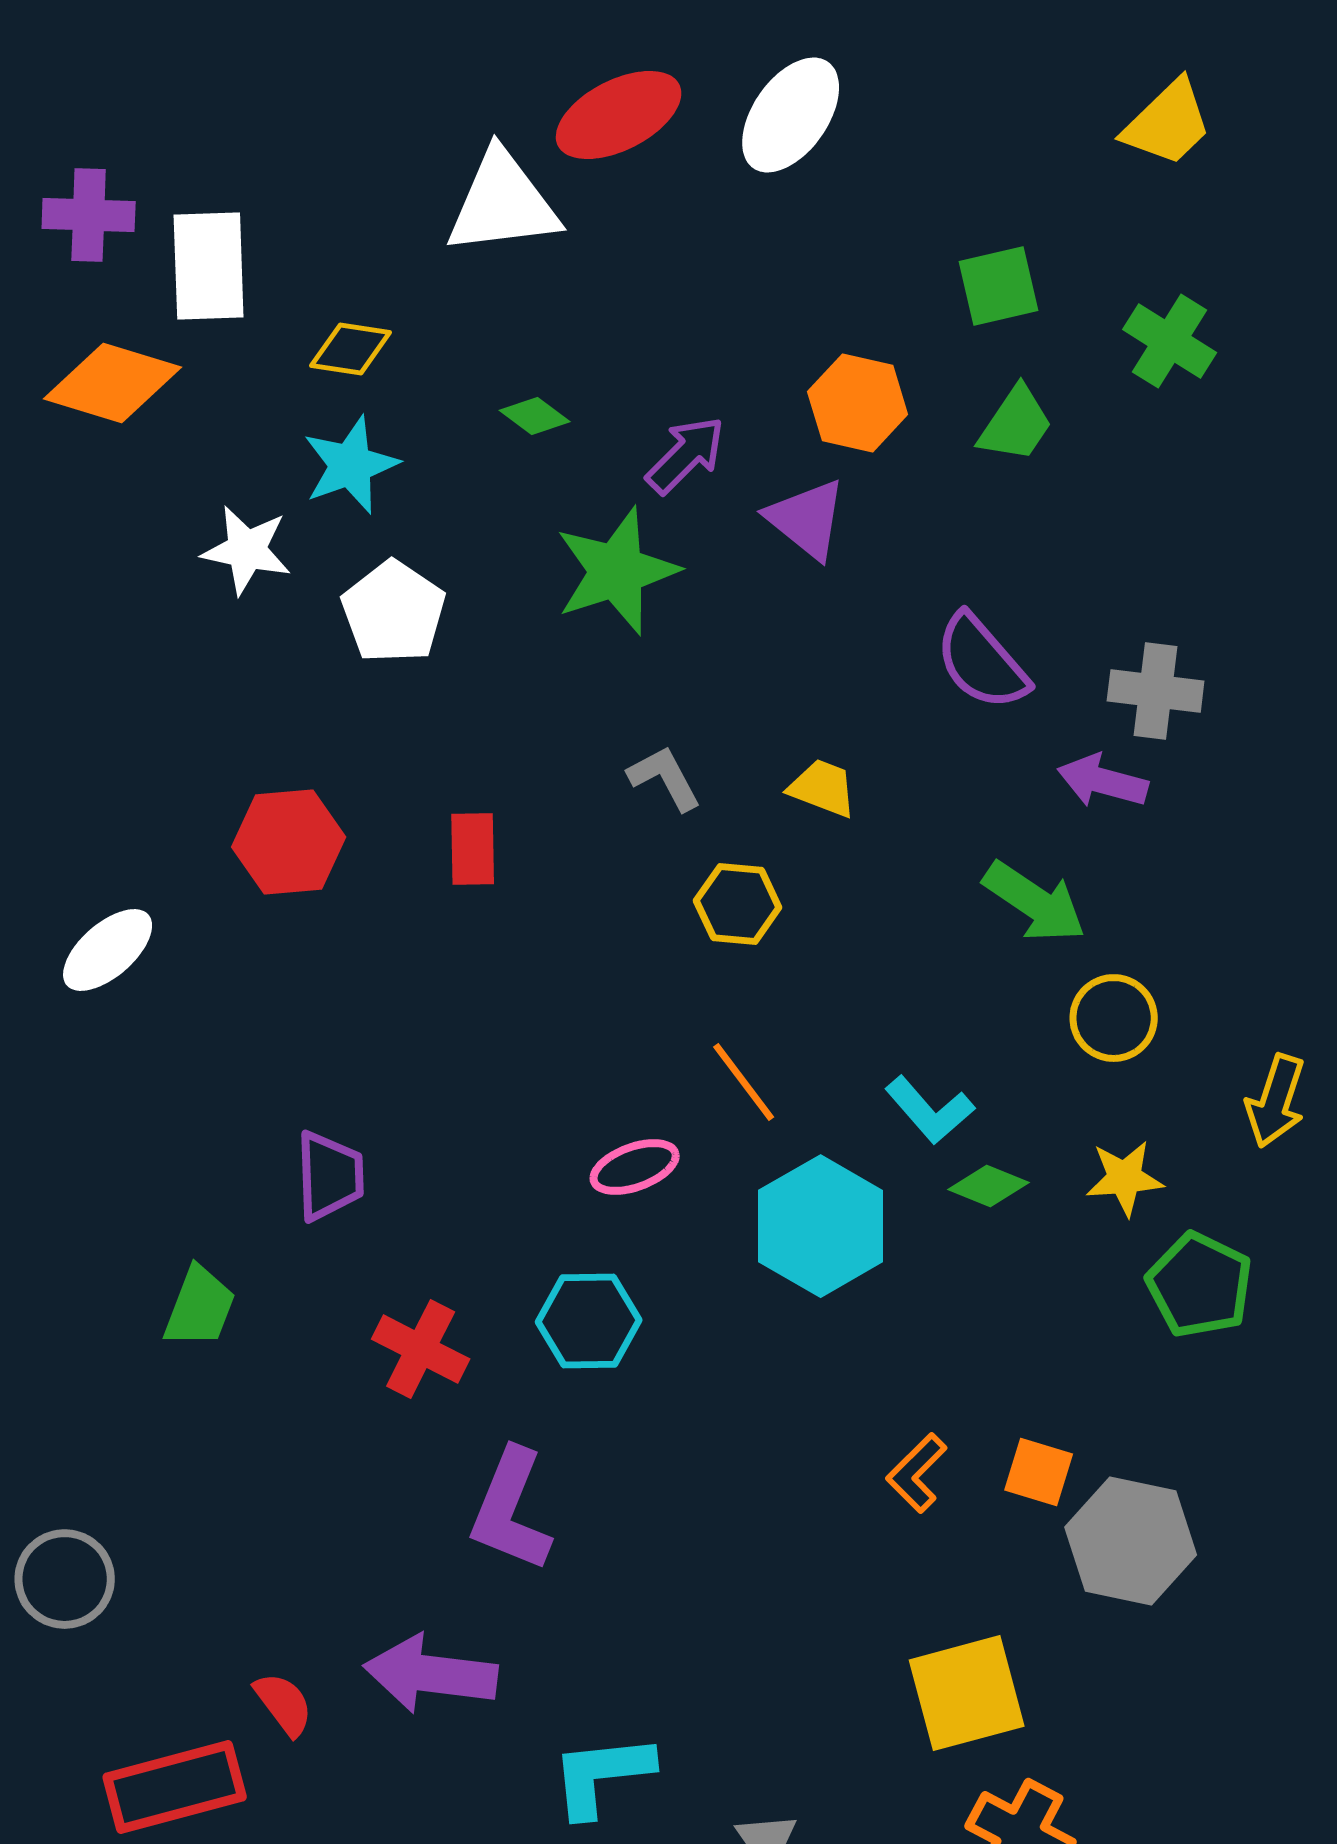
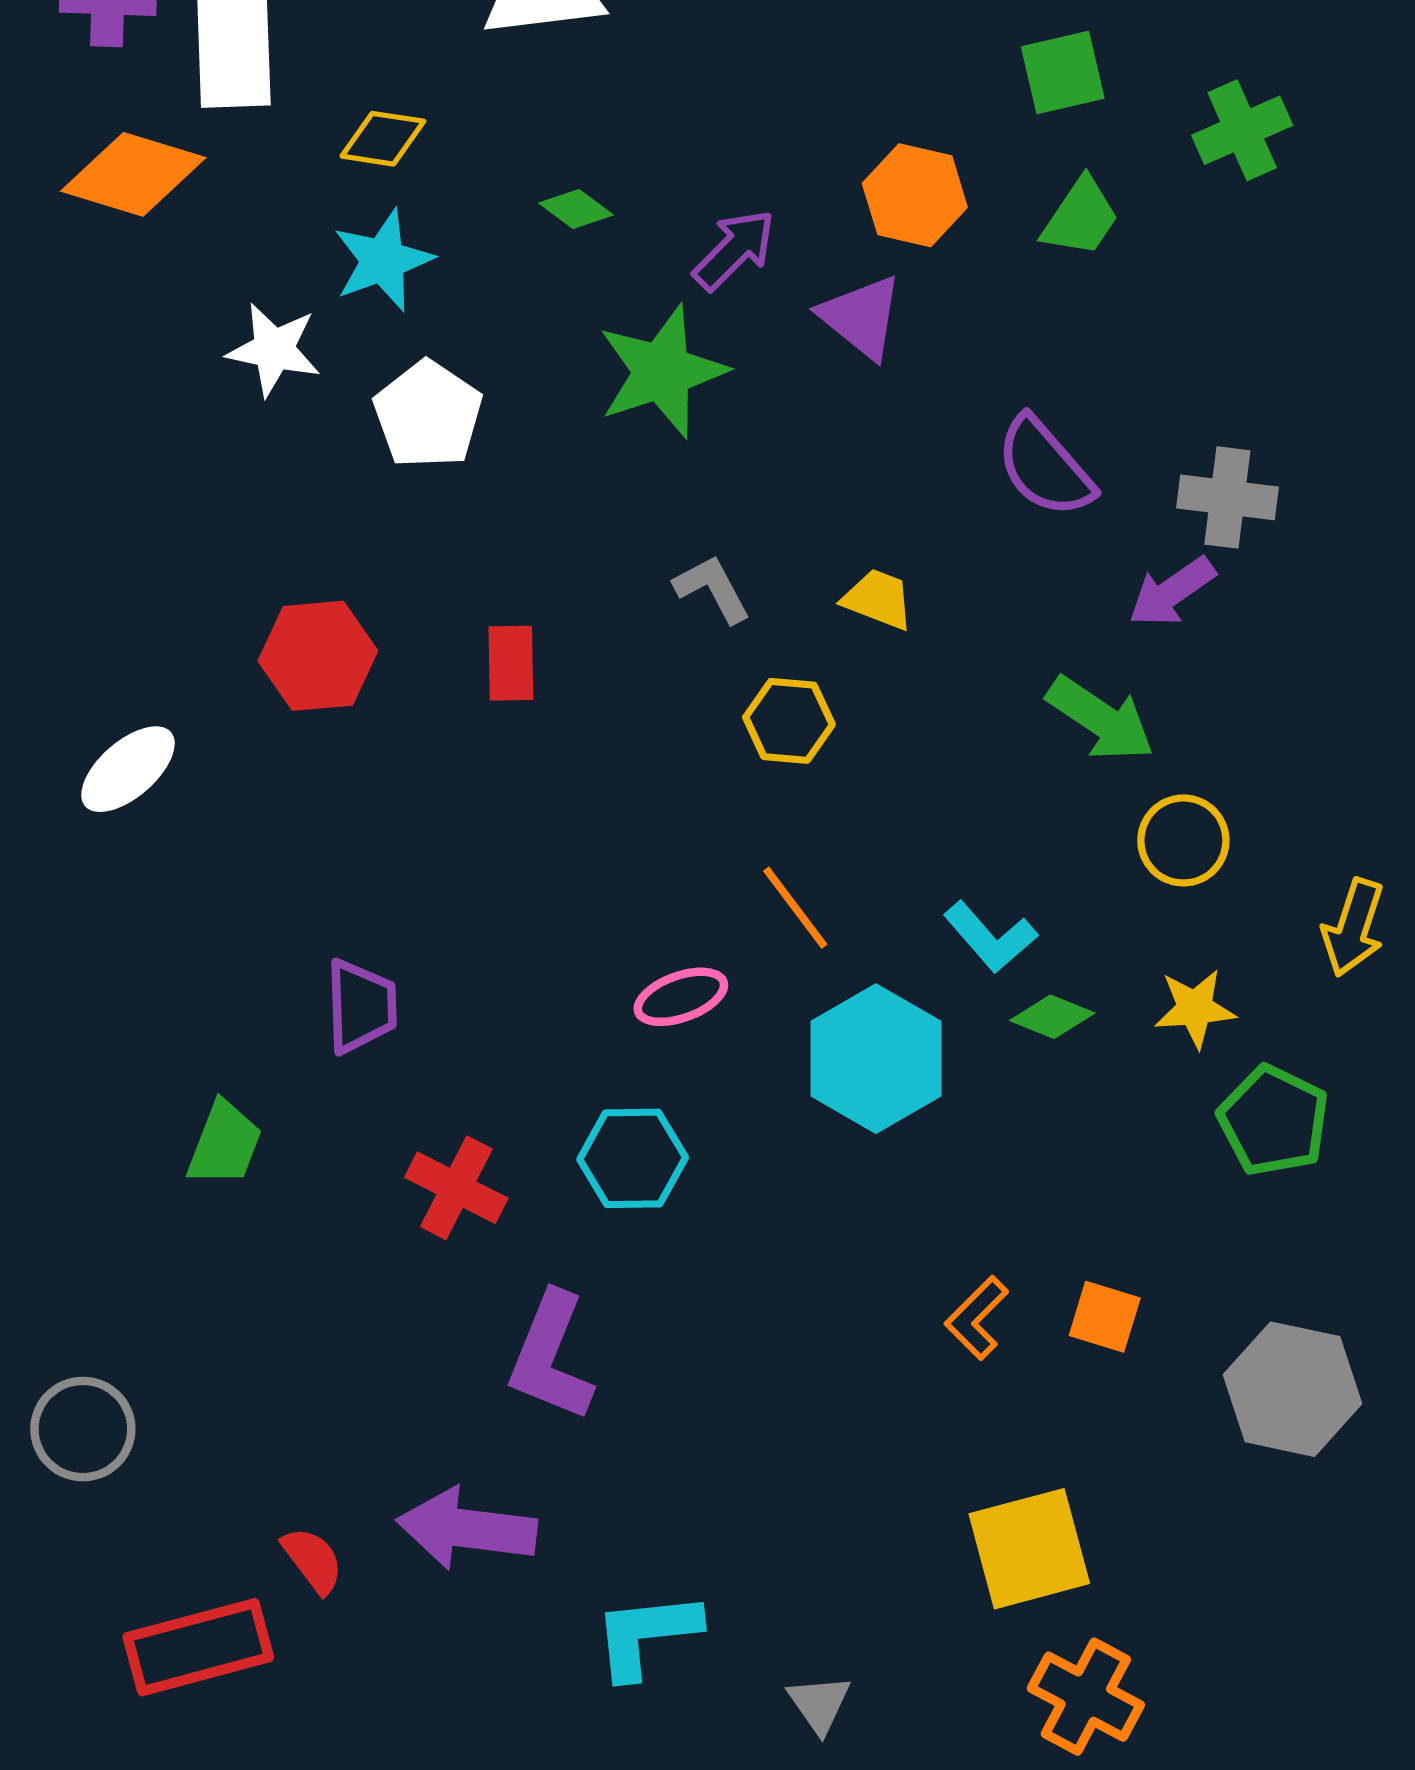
green cross: (1170, 341) -> (1242, 130), turned 34
purple arrow: (1103, 781) -> (1172, 592), turned -50
gray hexagon: (1131, 1541) -> (1292, 1389), moved

